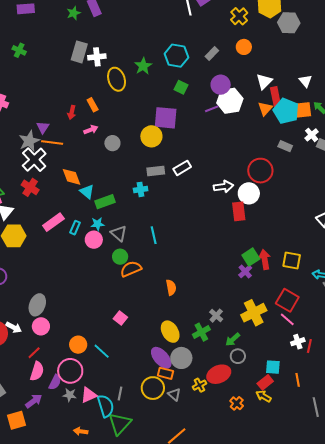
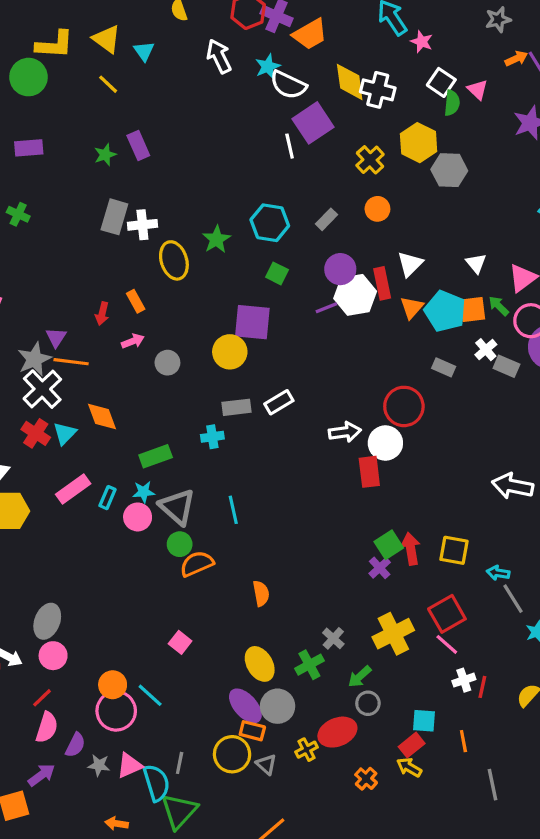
red rectangle: (276, 97) -> (382, 283), moved
cyan triangle: (87, 192) -> (65, 433), moved, turned 35
gray triangle: (119, 233) -> (177, 507), size x1.4
red square: (287, 300) -> (447, 614), turned 30
pink circle: (70, 371) -> (116, 711), moved

